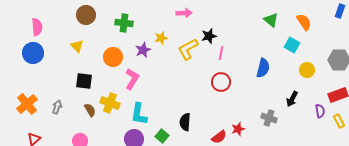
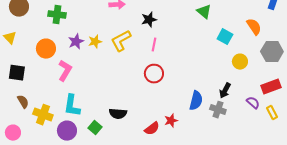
orange semicircle: (304, 22) -> (254, 27), moved
black star: (209, 36) -> (149, 20), moved
yellow star: (161, 38) -> (95, 42), moved
blue semicircle: (263, 68) -> (196, 101), moved
yellow cross: (110, 103) -> (43, 115), moved
purple semicircle: (320, 111) -> (253, 103), turned -40
gray cross: (269, 118) -> (218, 110), moved
black semicircle: (185, 122) -> (118, 114), turned -90

